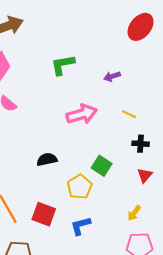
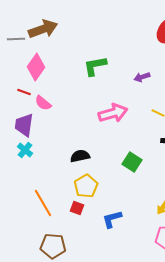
yellow pentagon: (80, 187) -> (86, 186), moved
red square: (44, 214) -> (77, 208), size x0.6

